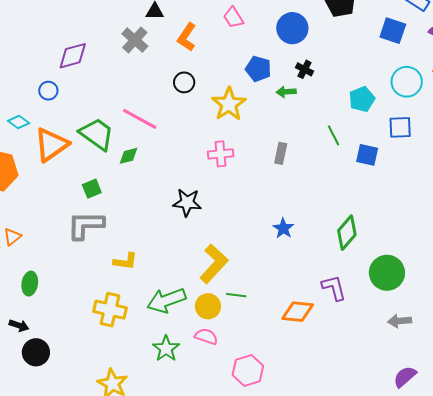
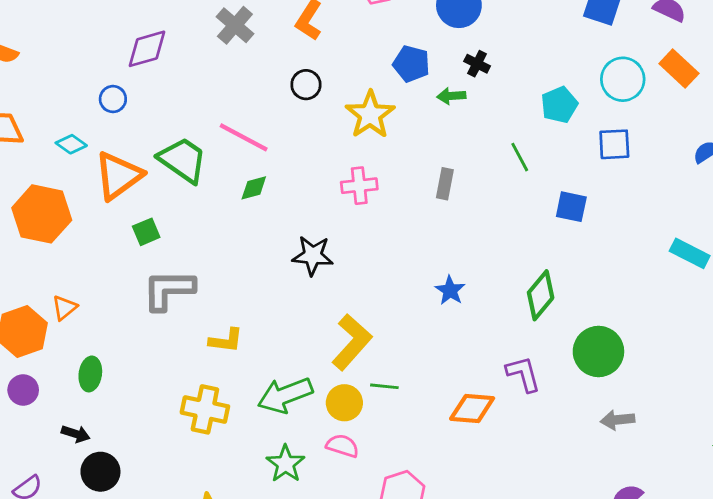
blue square: (367, 155) -> (571, 207), moved
green diamond: (128, 156) -> (254, 188), moved
green square: (92, 189) -> (146, 232), moved

